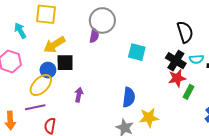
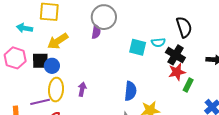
cyan arrow: (20, 31) -> (25, 28), turned -49
cyan semicircle: (196, 59) -> (158, 42), moved
black square: (65, 63) -> (40, 61), moved
yellow ellipse: (41, 85) -> (56, 90), moved, turned -40

